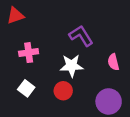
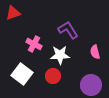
pink cross: (29, 53) -> (34, 44), moved, turned 35
white square: (26, 88) -> (22, 74), size x1.5

